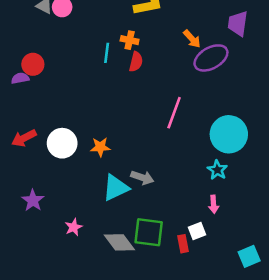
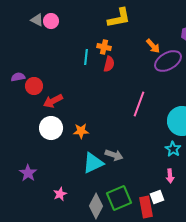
red circle: (33, 64) -> (34, 86), moved
red arrow: (24, 138) -> (53, 101), moved
green square: (149, 232) -> (119, 198), turned -30
gray diamond: (119, 242) -> (96, 206), turned 65
red rectangle: (183, 244) -> (146, 207), size x1.5

